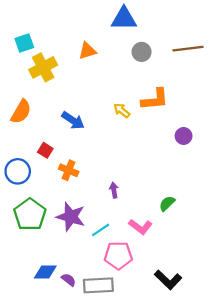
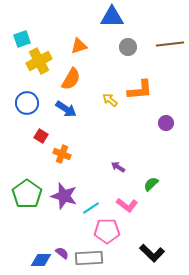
orange semicircle: (21, 112) -> (71, 79), moved
blue circle: (18, 171) -> (27, 103), moved
purple arrow: (114, 190) -> (118, 167), moved, turned -48
blue diamond: (45, 272) -> (41, 260), moved

